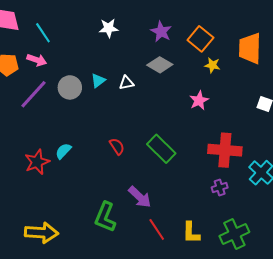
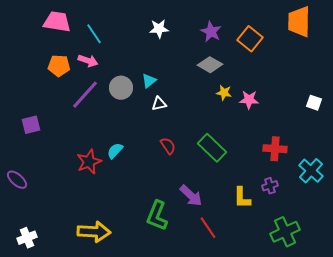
orange trapezoid: (250, 48) -> (299, 22), moved
yellow star: (212, 65) -> (224, 93), moved
white triangle: (126, 83) -> (159, 104), moved
pink star: (199, 100) -> (249, 100), turned 30
red cross: (225, 150) -> (275, 149), size x0.7
yellow L-shape: (191, 233) -> (242, 198), moved

